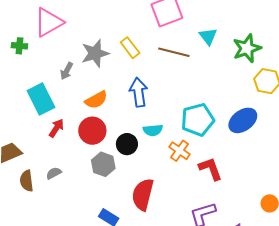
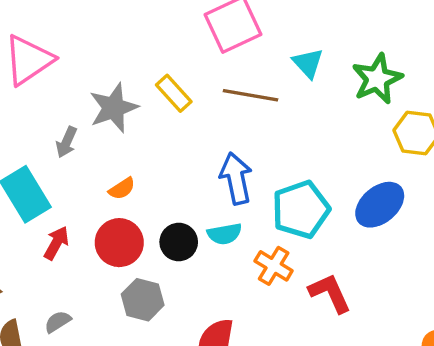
blue arrow: (139, 92) -> (236, 178), moved
orange semicircle: (96, 100) -> (122, 189), size x0.7
black circle: (127, 144) -> (179, 242), moved

